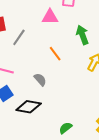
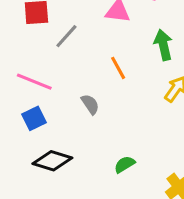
black diamond: (29, 107) -> (52, 161), moved
green semicircle: (66, 128) -> (125, 164), moved

